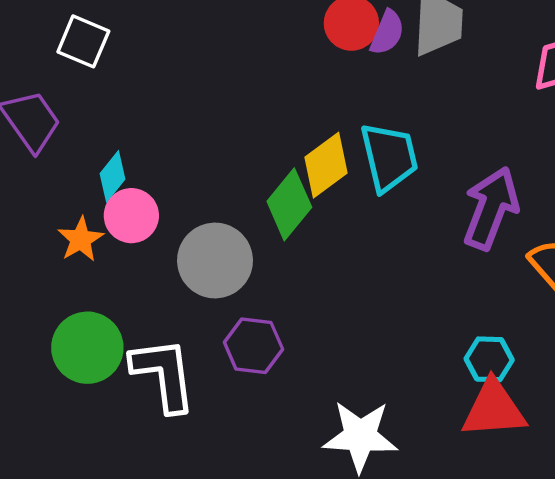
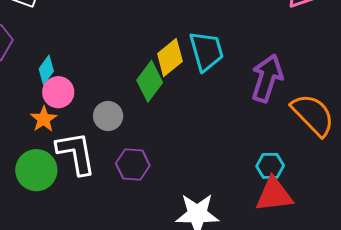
orange star: (81, 239) -> (44, 119), moved
gray circle: (215, 260) -> (108, 116), size x0.7
white L-shape: (164, 374) -> (76, 153), moved

